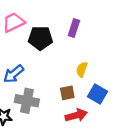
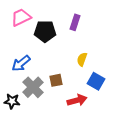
brown square: (67, 93) -> (56, 80), moved
gray cross: (27, 101) -> (33, 87), turned 35

